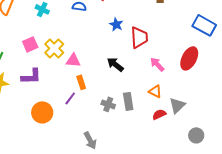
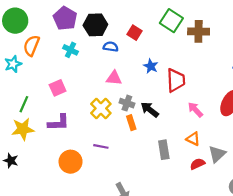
yellow cross: (54, 48) -> (101, 108), moved
pink triangle: (73, 60) -> (114, 78), moved
orange rectangle: (81, 82) -> (131, 123), moved
purple line: (70, 98) -> (101, 146), turned 64
gray cross: (108, 104) -> (127, 103), moved

